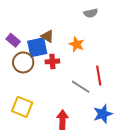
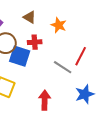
blue square: (37, 47) -> (20, 56), moved, turned 30
red line: (99, 76) -> (81, 56), turned 36

